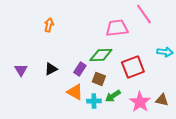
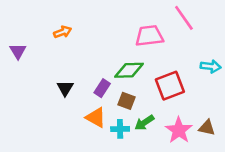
orange arrow: (49, 25) -> (63, 32), turned 56
black triangle: (51, 69) -> (65, 88), turned -32
purple triangle: (21, 70) -> (18, 51), moved

